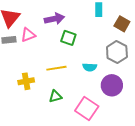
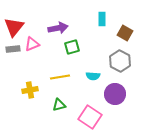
green square: (68, 38) -> (72, 47), turned -35

